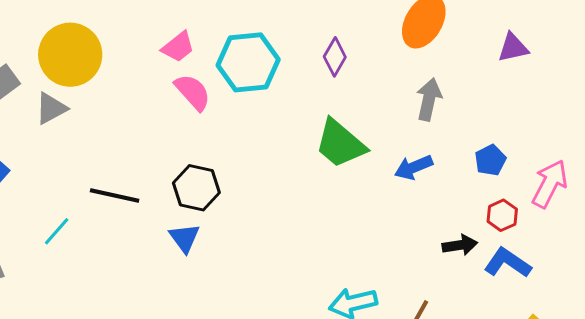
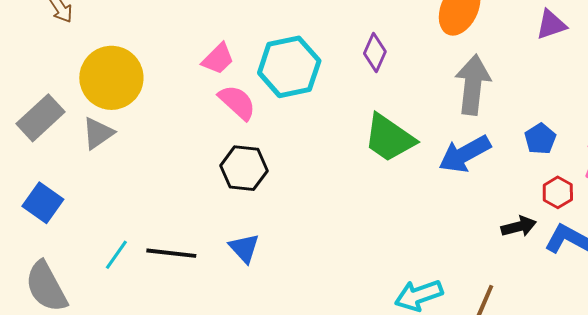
gray arrow: (429, 99) -> (473, 85), size x1.4
blue arrow: (414, 167) -> (465, 154), size x1.4
black hexagon: (196, 188) -> (244, 168), moved
black line: (115, 195) -> (171, 253), moved

